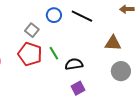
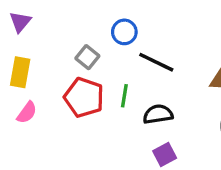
black line: (82, 16) -> (156, 62), moved
green line: (54, 53) -> (124, 96), turned 40

